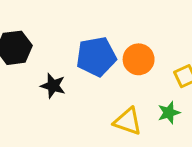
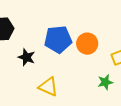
yellow triangle: (128, 121) -> (48, 87), moved

